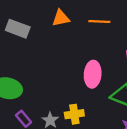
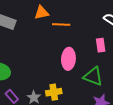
orange line: (99, 21) -> (61, 24), moved

